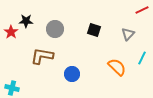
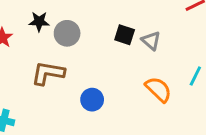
black star: (26, 21) -> (39, 21), moved
gray triangle: (128, 34) -> (151, 41), moved, turned -32

